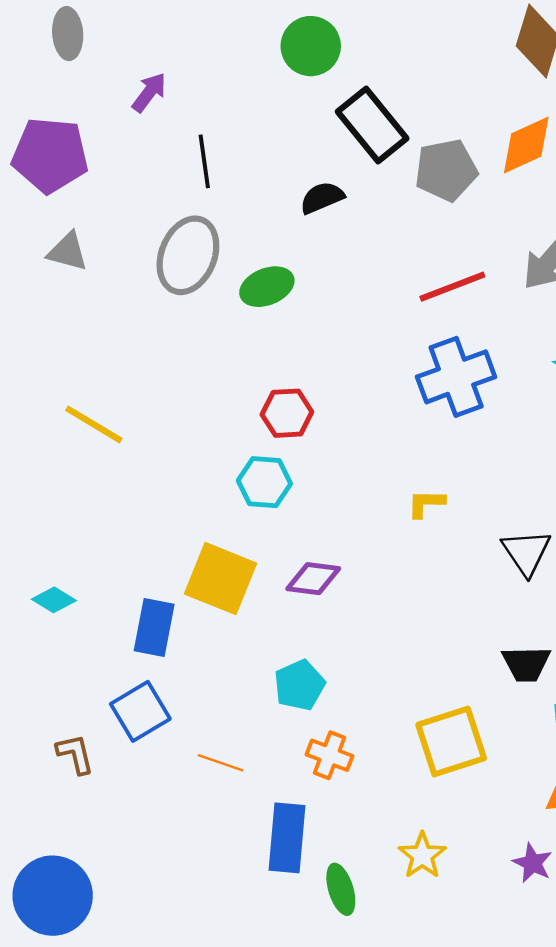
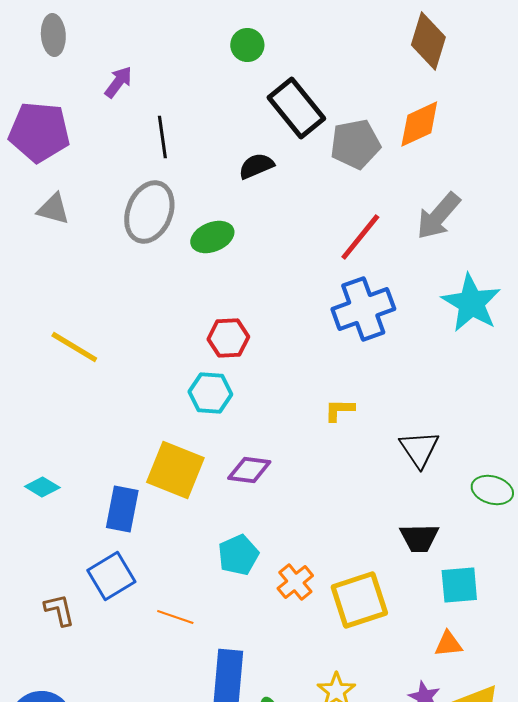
green circle: (311, 46) -> (247, 45), size x0.7
red line: (452, 287) -> (360, 237), turned -30
orange cross: (330, 755) -> (295, 582), moved, turned 30

